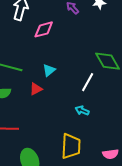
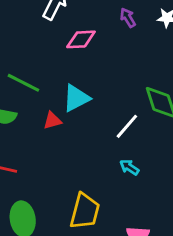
cyan triangle: (49, 70) -> (76, 98), size x1.5
cyan arrow: (82, 111) -> (129, 167), moved

